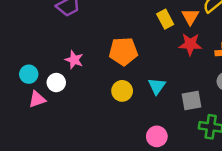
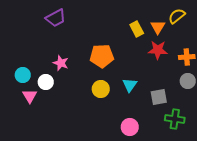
pink triangle: (37, 99) -> (30, 96), turned -42

